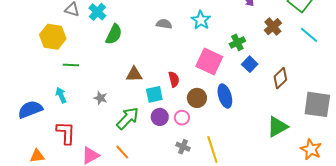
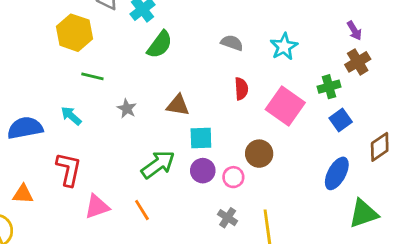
brown cross: (273, 27) -> (358, 62), moved
red semicircle: (174, 79) -> (241, 89), moved
cyan arrow: (61, 95) -> (71, 116), turned -35
blue ellipse: (225, 96) -> (337, 173), moved, turned 35
gray star: (100, 98) -> (127, 109), moved

